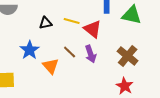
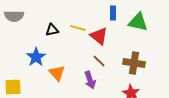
brown line: (70, 52) -> (99, 61), moved
purple arrow: (91, 54) -> (90, 80), moved
brown cross: (128, 56) -> (134, 63), turned -30

